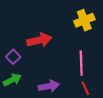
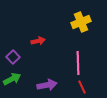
red arrow: (39, 40) -> (38, 41), size x0.6

